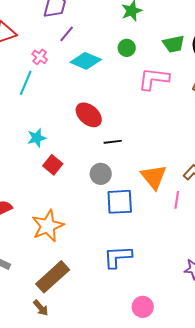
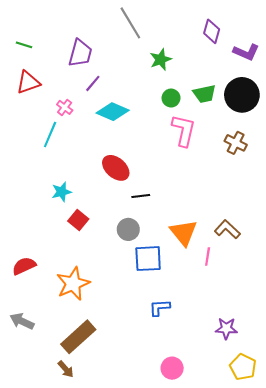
green circle: (127, 48) -> (171, 98), moved
pink L-shape: (154, 79) -> (184, 130), turned 96
blue L-shape: (118, 257) -> (160, 308), moved, size x0.7

